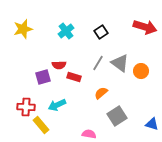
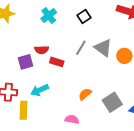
orange semicircle: (101, 93) -> (85, 94), moved
gray square: (117, 116) -> (112, 102), moved
yellow rectangle: (41, 125) -> (23, 110), turned 42

